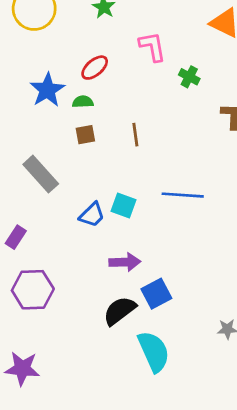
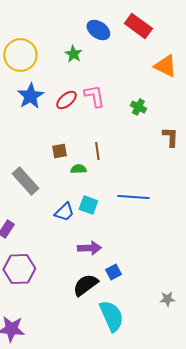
pink L-shape: (152, 47) -> (94, 96), moved
blue star: (47, 90) -> (30, 96), moved
green semicircle: (83, 102) -> (78, 169), moved
blue square: (156, 294) -> (113, 272), size x0.7

